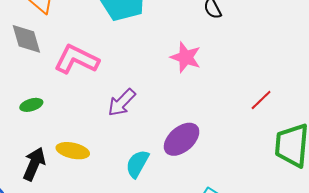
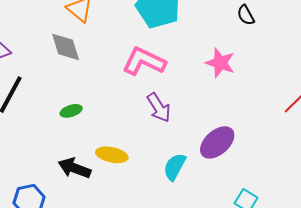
pink L-shape: (77, 59) -> (144, 61), moved
purple arrow: (122, 103) -> (159, 108), turned -76
black arrow: (34, 164) -> (74, 168), turned -92

